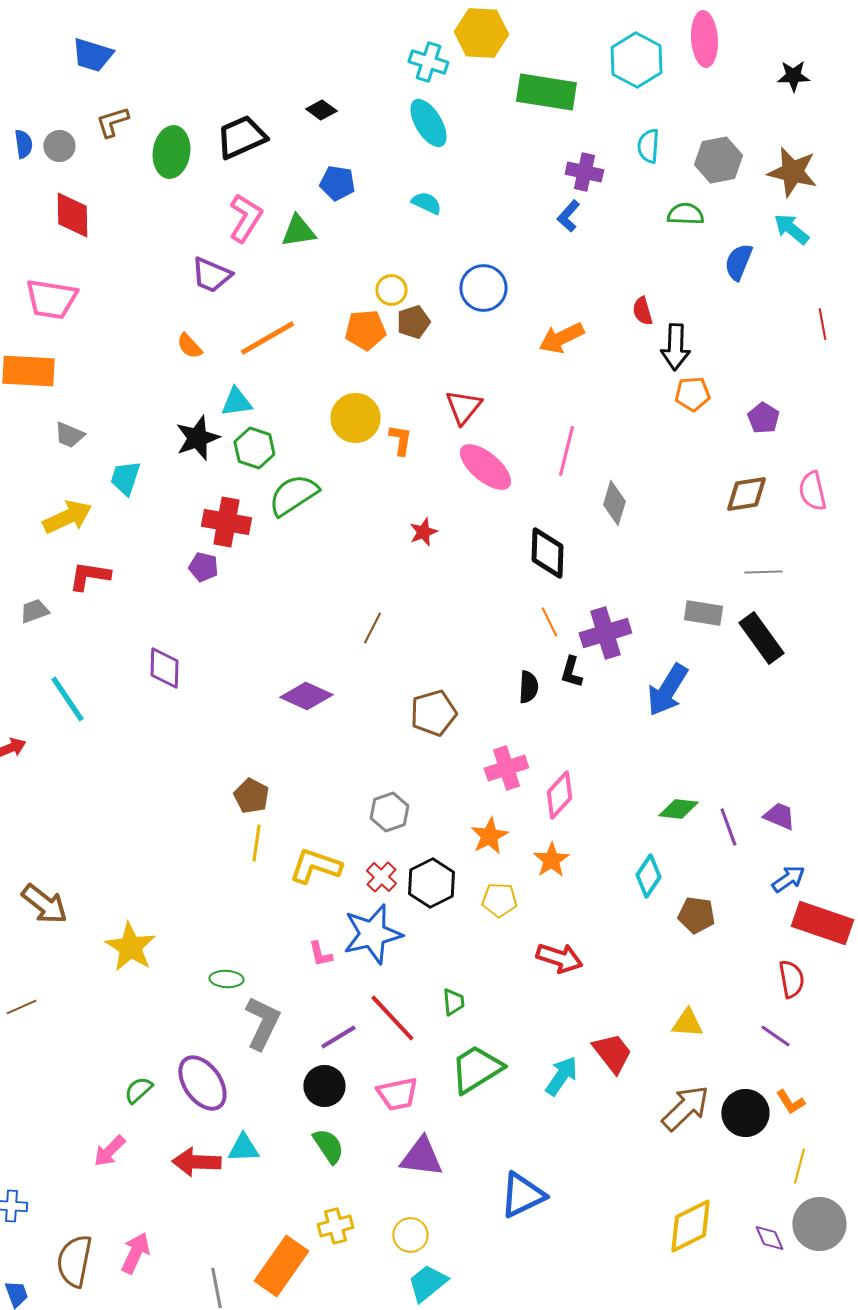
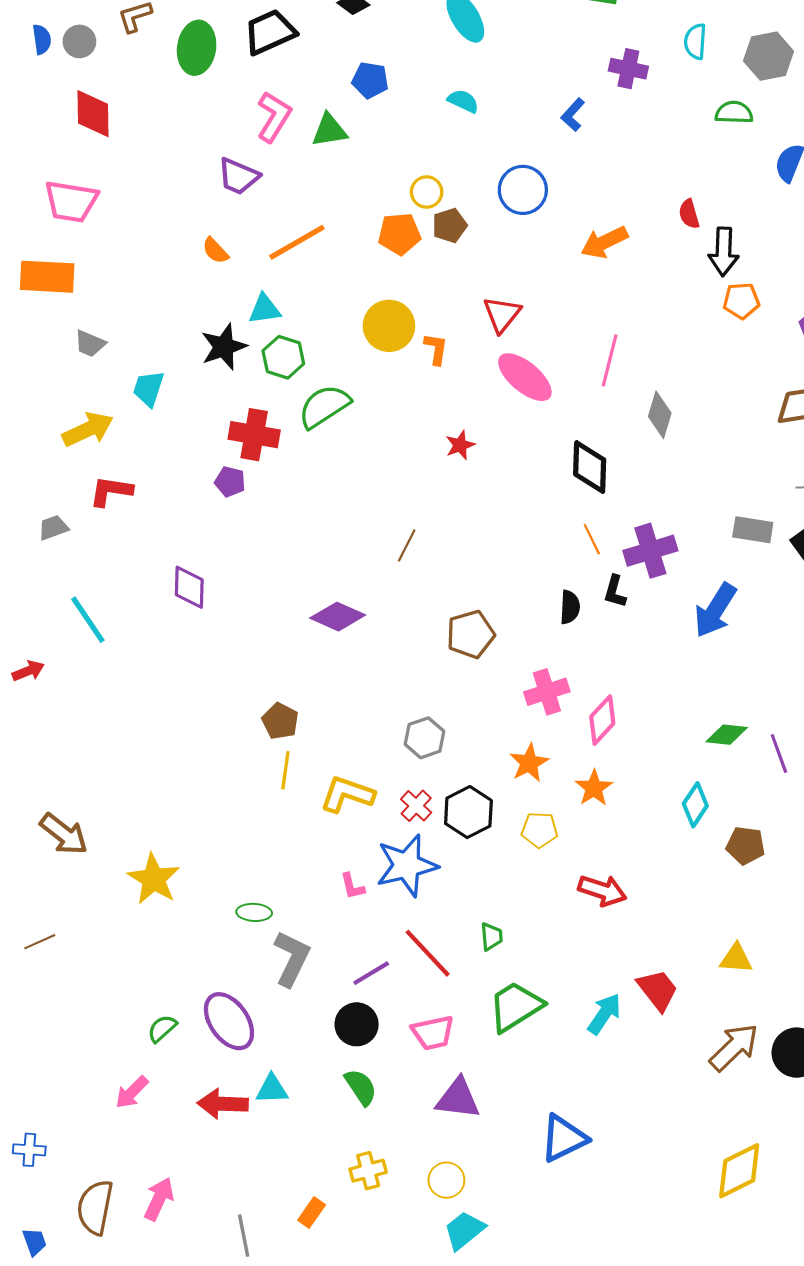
blue L-shape: (568, 216) -> (573, 115), moved
orange rectangle: (281, 1266) -> (312, 1213), size x0.5

